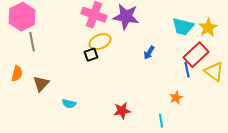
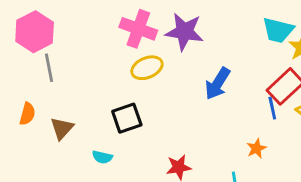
cyan trapezoid: (183, 27) -> (278, 30), moved
blue arrow: (149, 53) -> (218, 84), size x1.6
black square: (91, 55) -> (127, 118), moved, size x1.5

